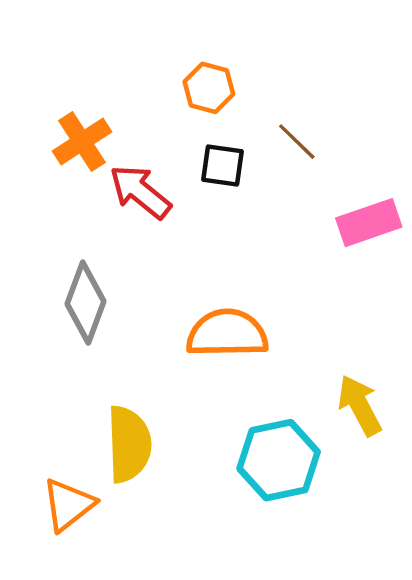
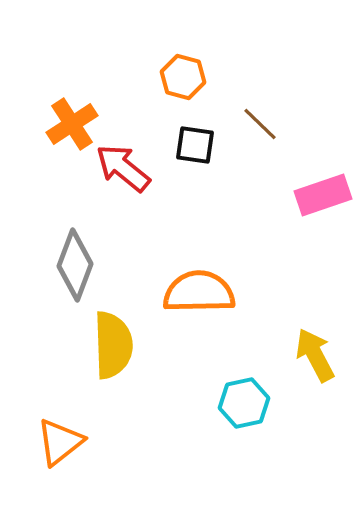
yellow semicircle: (129, 444) -> (113, 345), moved
cyan hexagon: (279, 460) -> (244, 403), size x0.7

